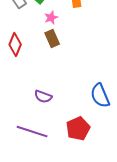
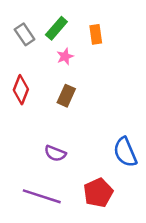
brown rectangle: (52, 39) -> (66, 96), moved, turned 48

